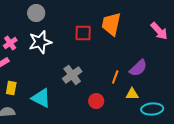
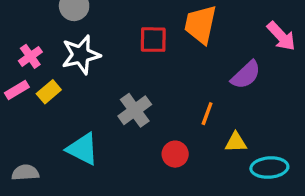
purple semicircle: (138, 68) -> (246, 75), moved
yellow rectangle: (11, 88) -> (49, 92), moved, turned 40

